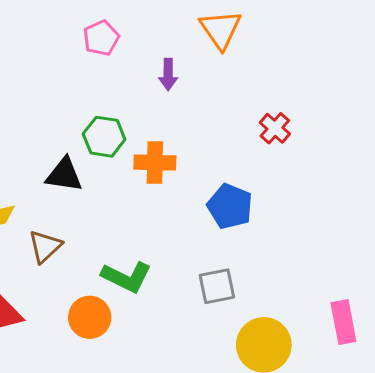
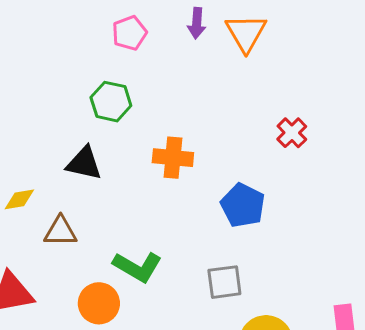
purple arrow: (168, 74) -> (197, 23), moved
green hexagon: (104, 137) -> (111, 102), moved
brown triangle: (45, 246) -> (60, 231), turned 39

